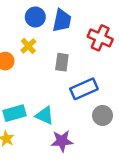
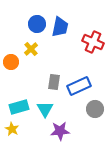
gray rectangle: (62, 62) -> (54, 82), moved
cyan triangle: (45, 115) -> (45, 109), turned 36

